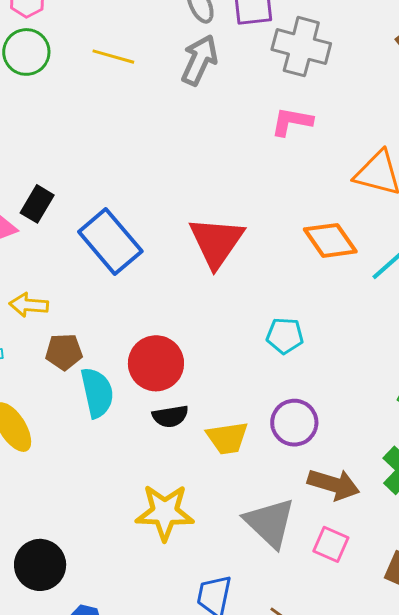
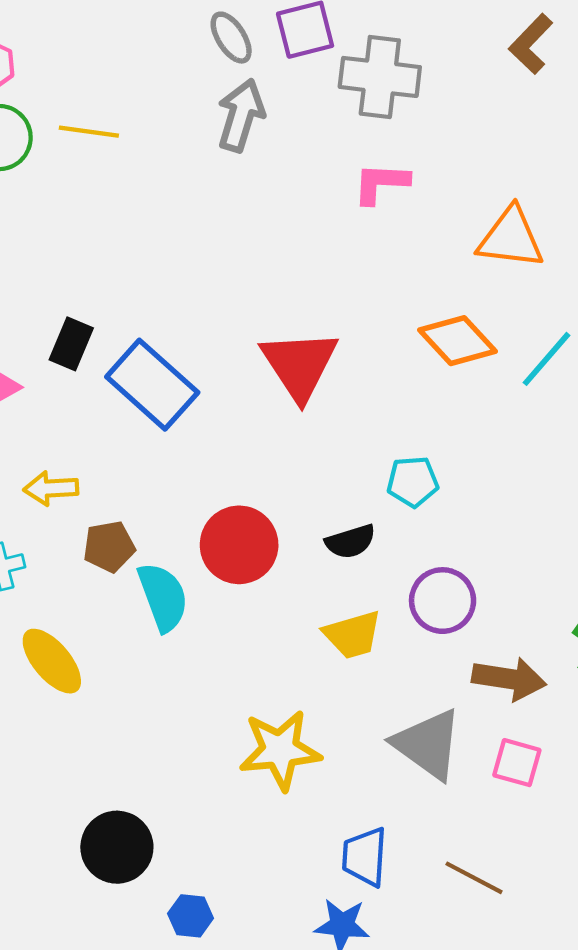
yellow line: (113, 57) -> (89, 132), moved
black rectangle: (37, 204) -> (71, 344), moved
black semicircle: (170, 416) -> (350, 542), moved

